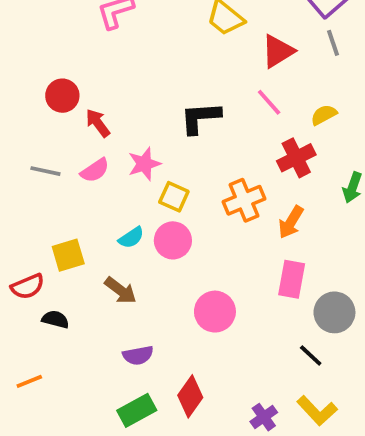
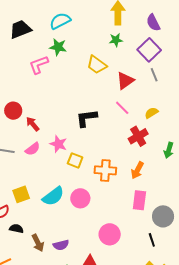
pink star: (144, 164) -> (58, 144), turned -30
orange cross: (244, 200) -> (105, 170), moved, turned 30
cyan semicircle: (131, 238) -> (53, 196), moved, size x1.6
pink circle: (173, 240) -> (80, 198), moved
brown arrow: (121, 290) -> (38, 243), moved, turned 30
pink circle: (215, 312) -> (110, 234), moved
black line: (311, 355) -> (152, 240), turned 32

